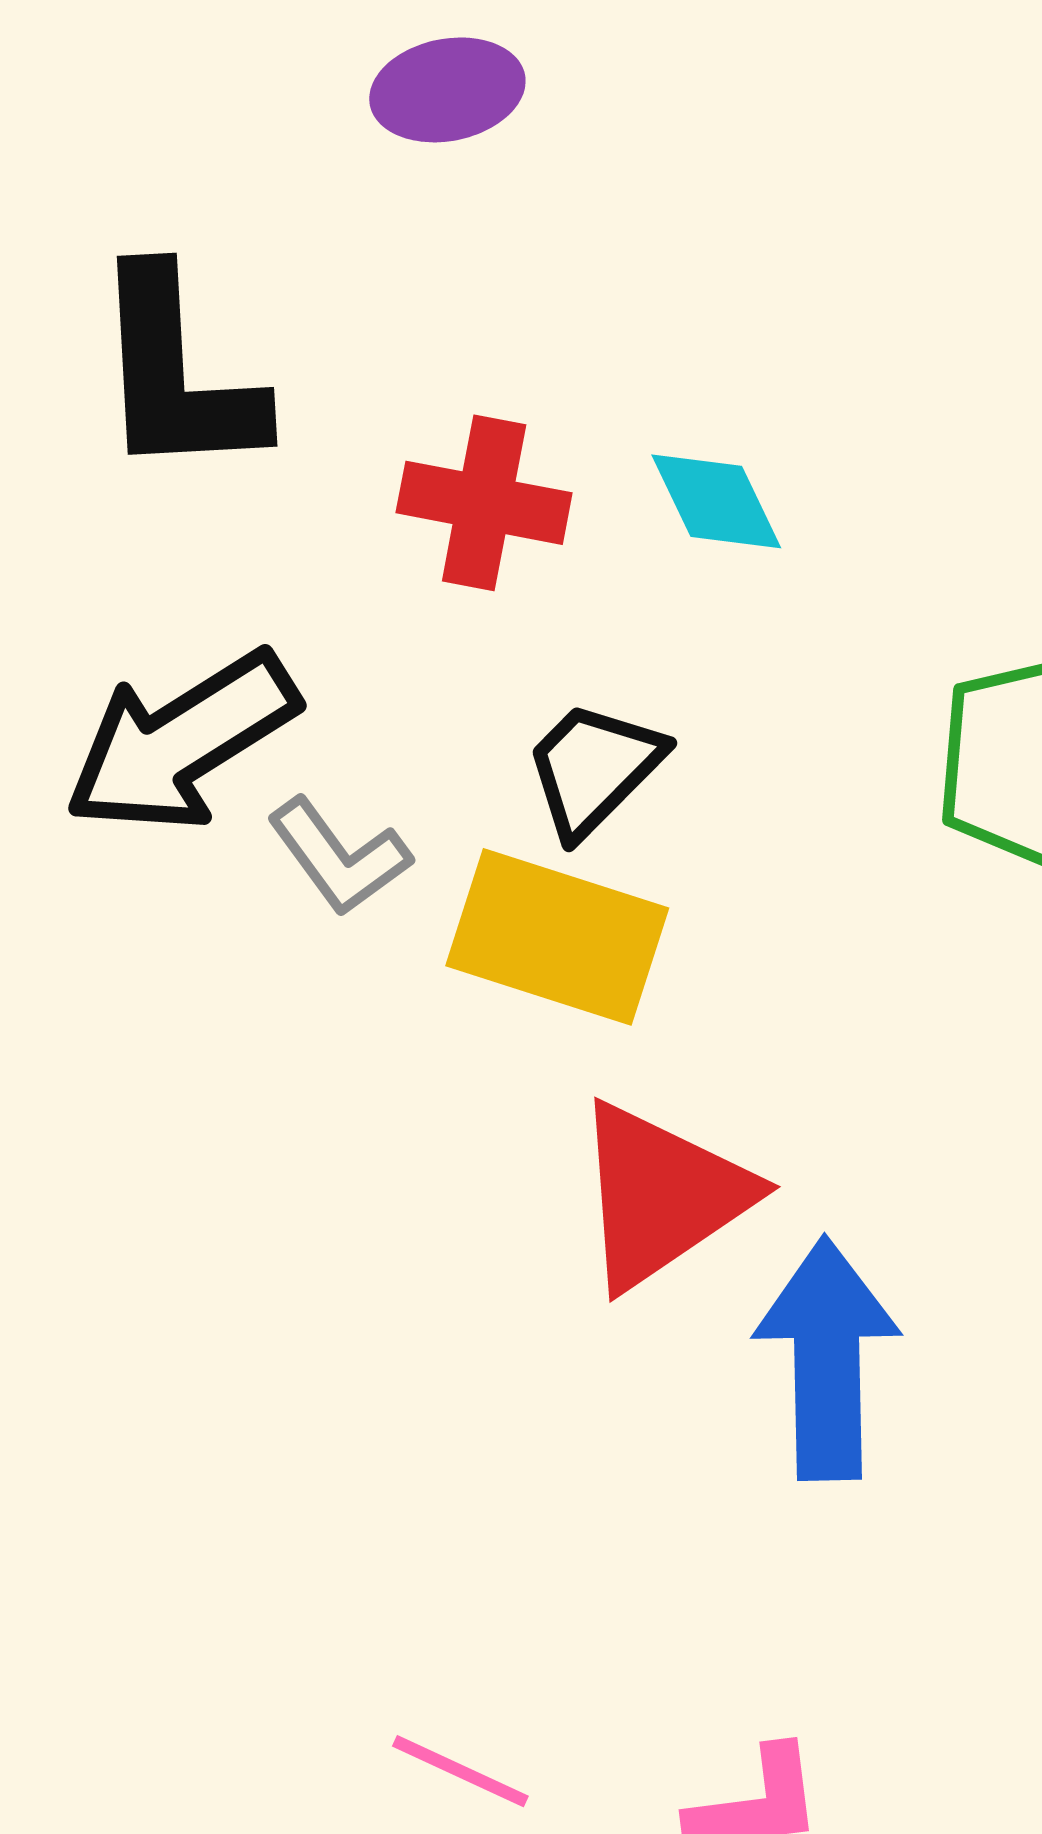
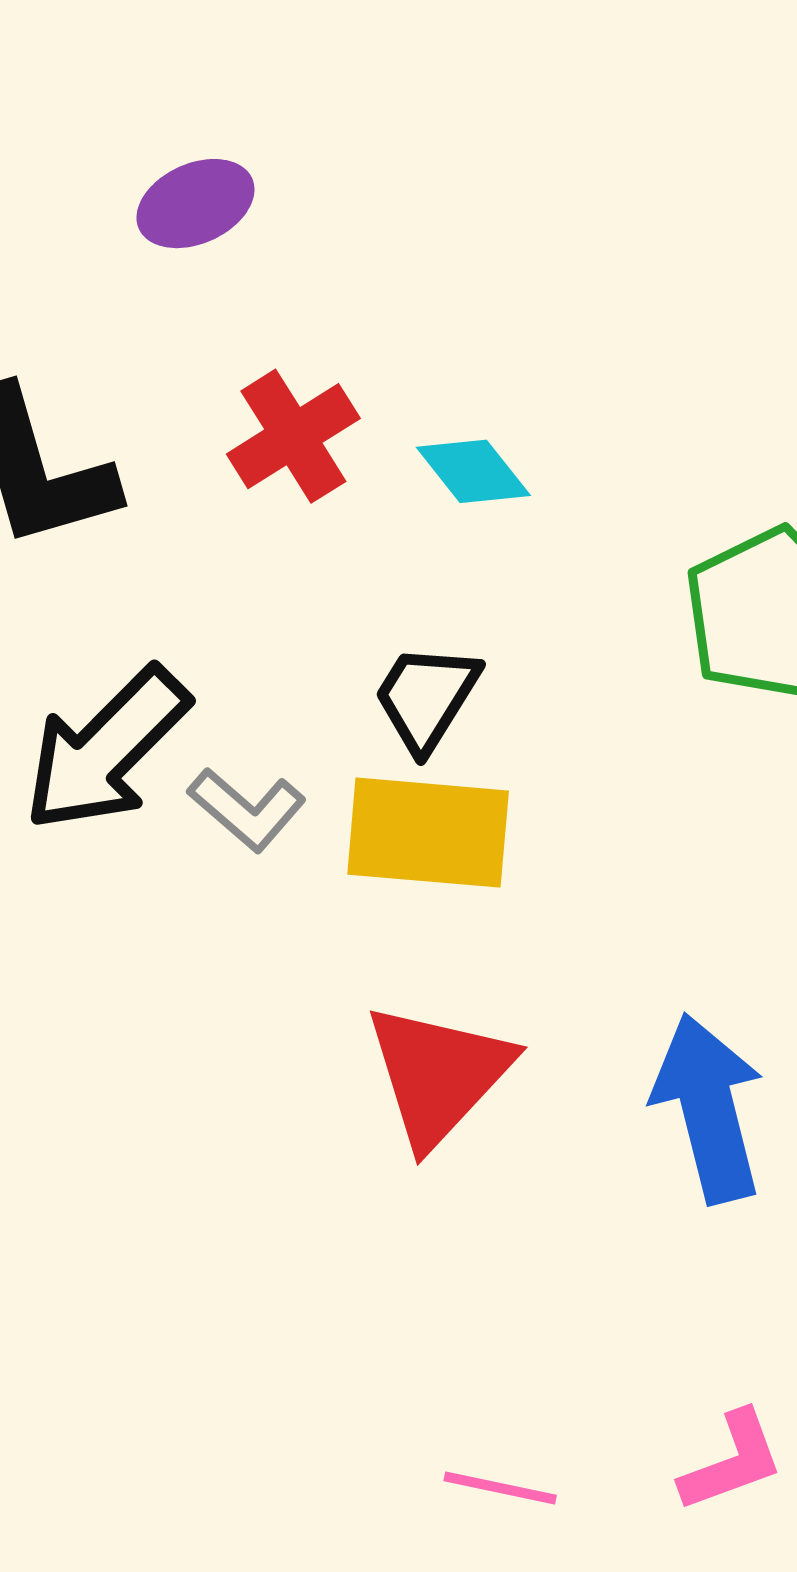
red cross: (484, 503) -> (293, 436), moved, turned -30
red triangle: (662, 1195) -> (438, 1074), moved

